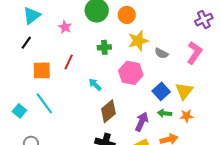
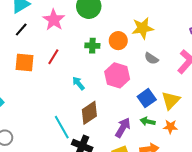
orange circle: (127, 15) -> (118, 41), moved
pink star: (65, 27) -> (54, 20), size x1.5
yellow star: (138, 41) -> (143, 28), moved
black line: (26, 43) -> (21, 30), moved
cyan line: (44, 103) -> (62, 127), moved

